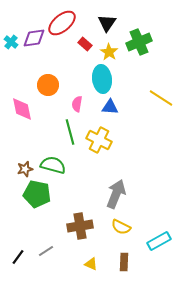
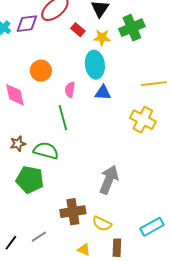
yellow star: (109, 52) -> (102, 38), turned -30
yellow line: (161, 98) -> (154, 84), turned -40
yellow cross: (99, 140) -> (143, 120), moved
brown star: (25, 169) -> (18, 144), moved
yellow semicircle: (121, 227) -> (102, 224), moved

